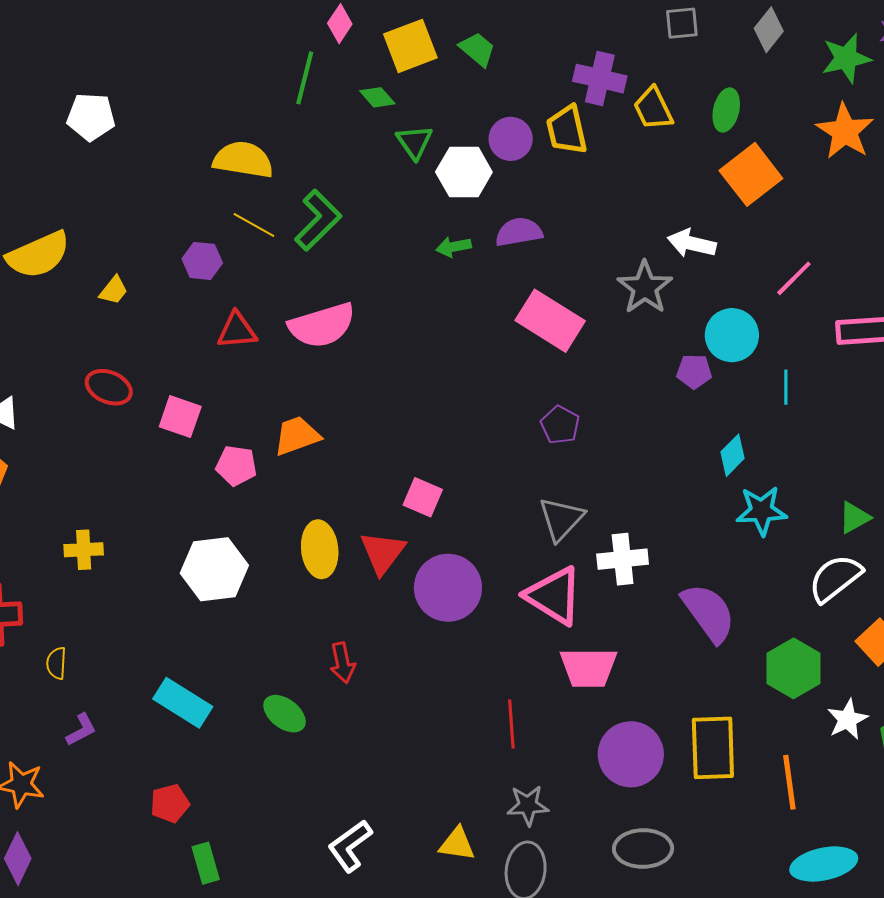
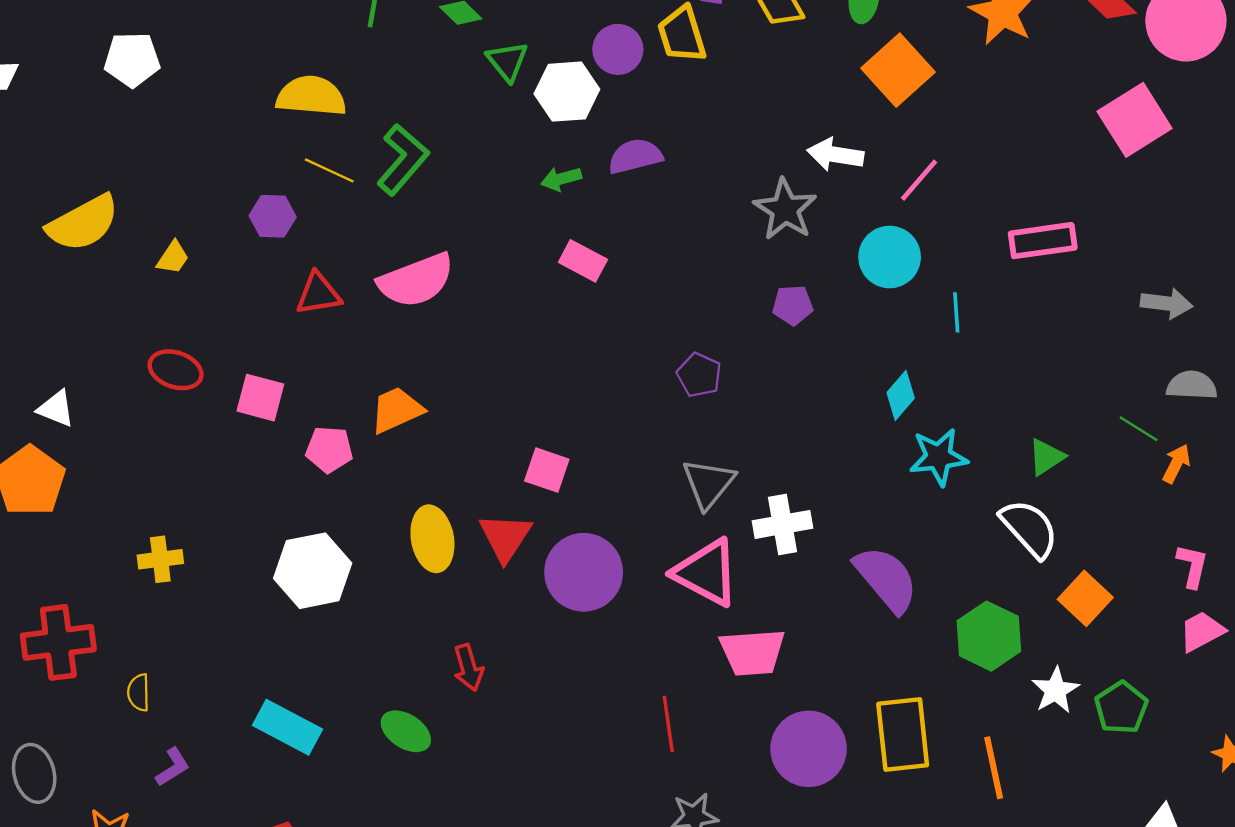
pink line: (794, 278) -> (919, 180), moved
pink rectangle: (550, 321) -> (583, 261), moved, size x0.6
purple pentagon: (694, 371) -> (793, 305), moved
white semicircle: (835, 578) -> (1029, 528), turned 90

